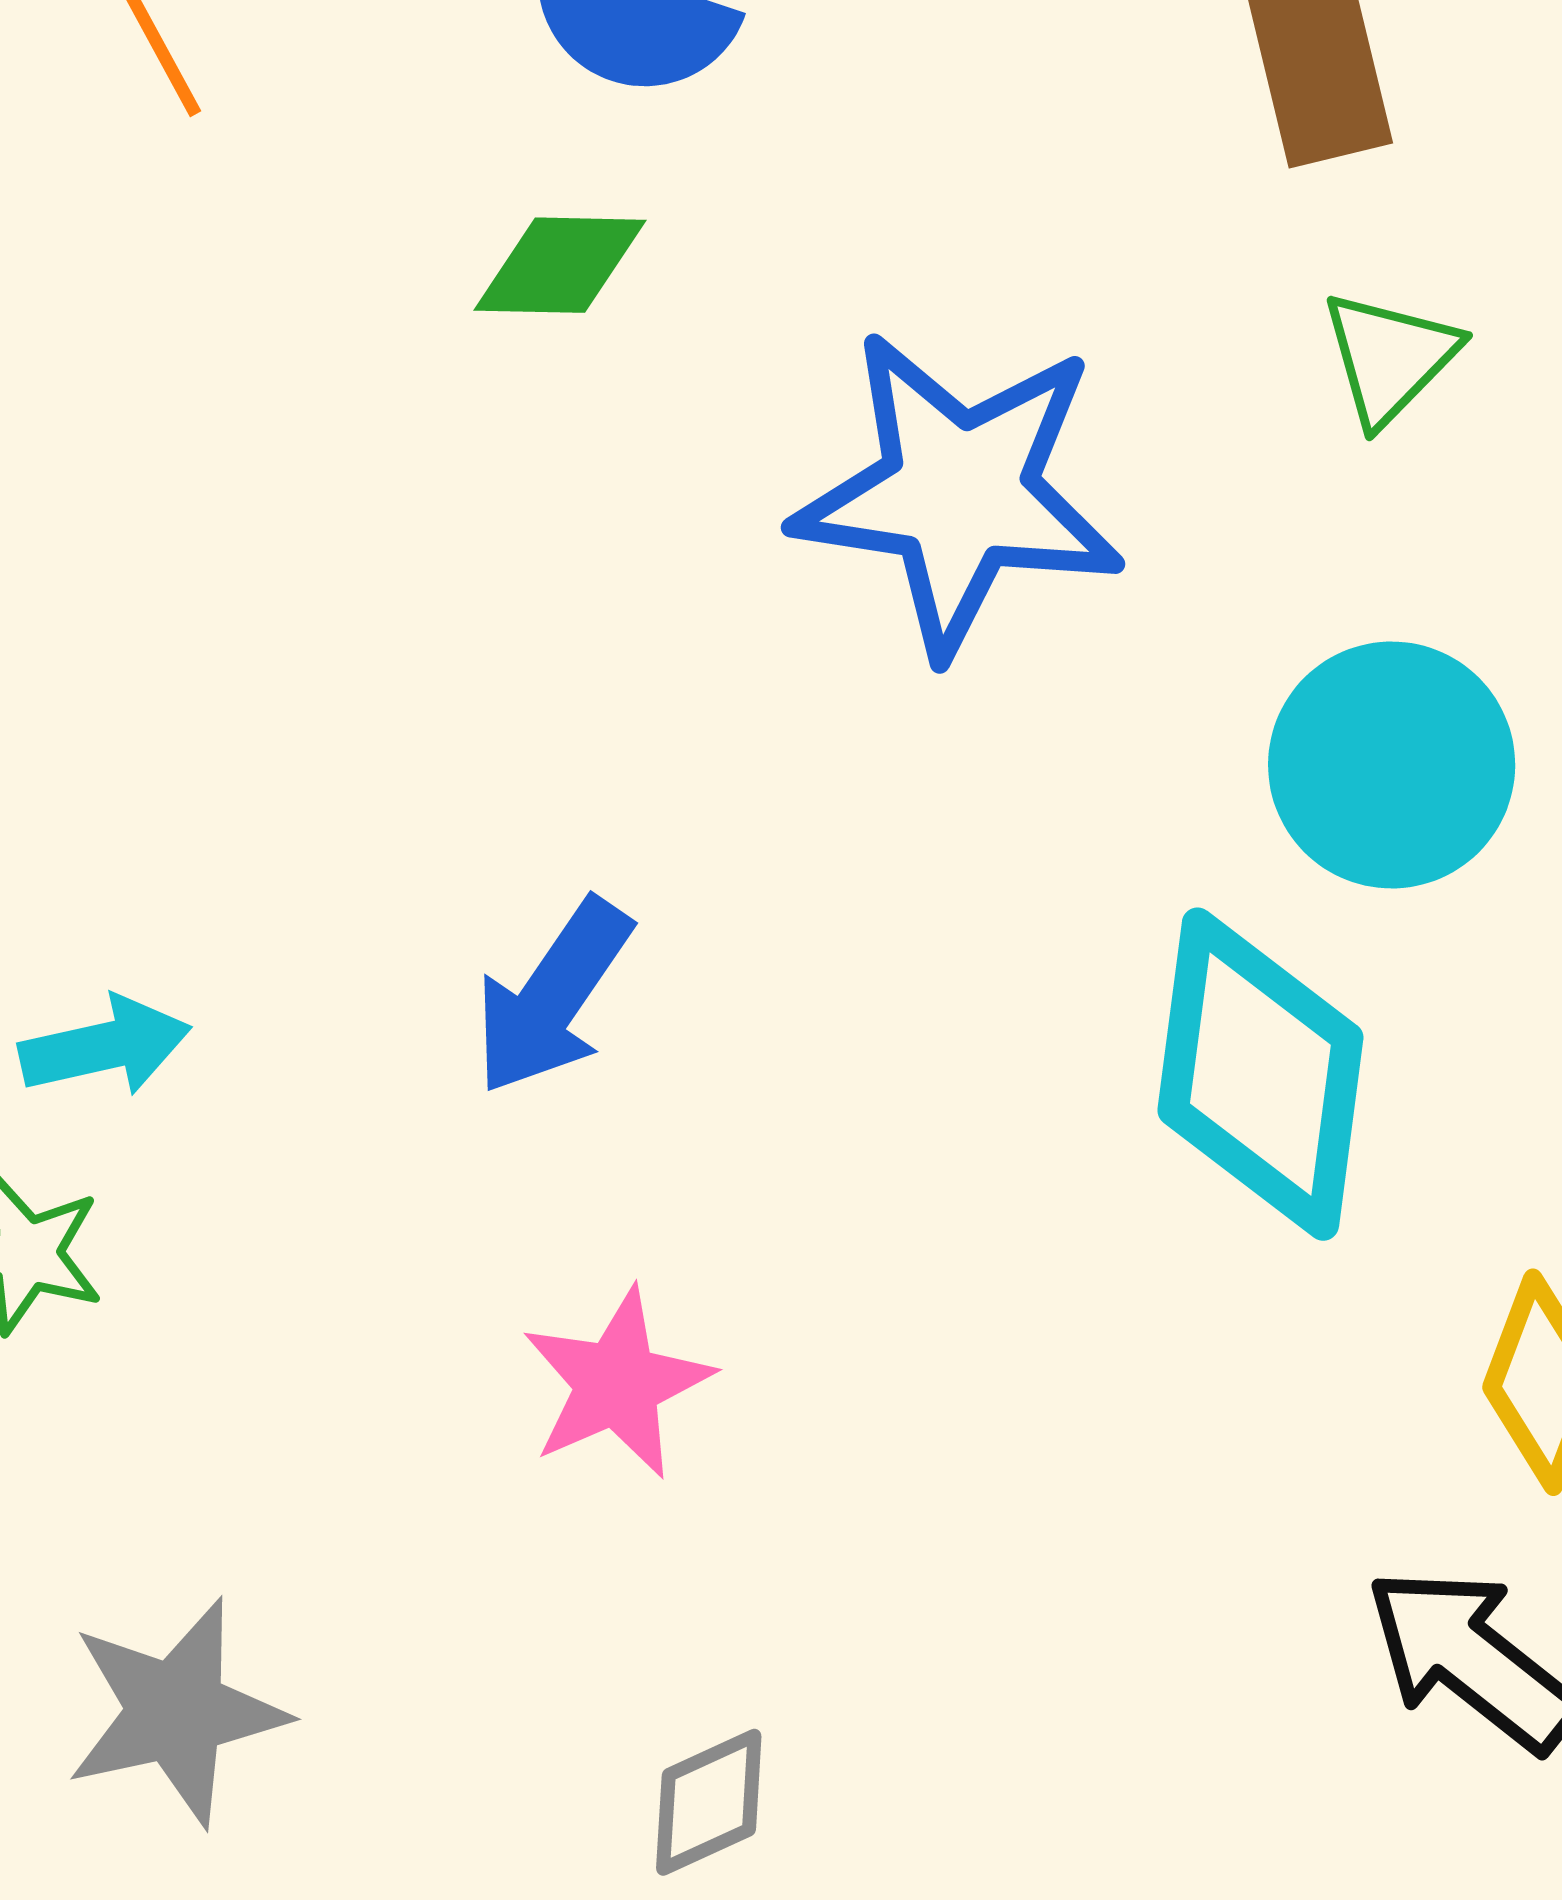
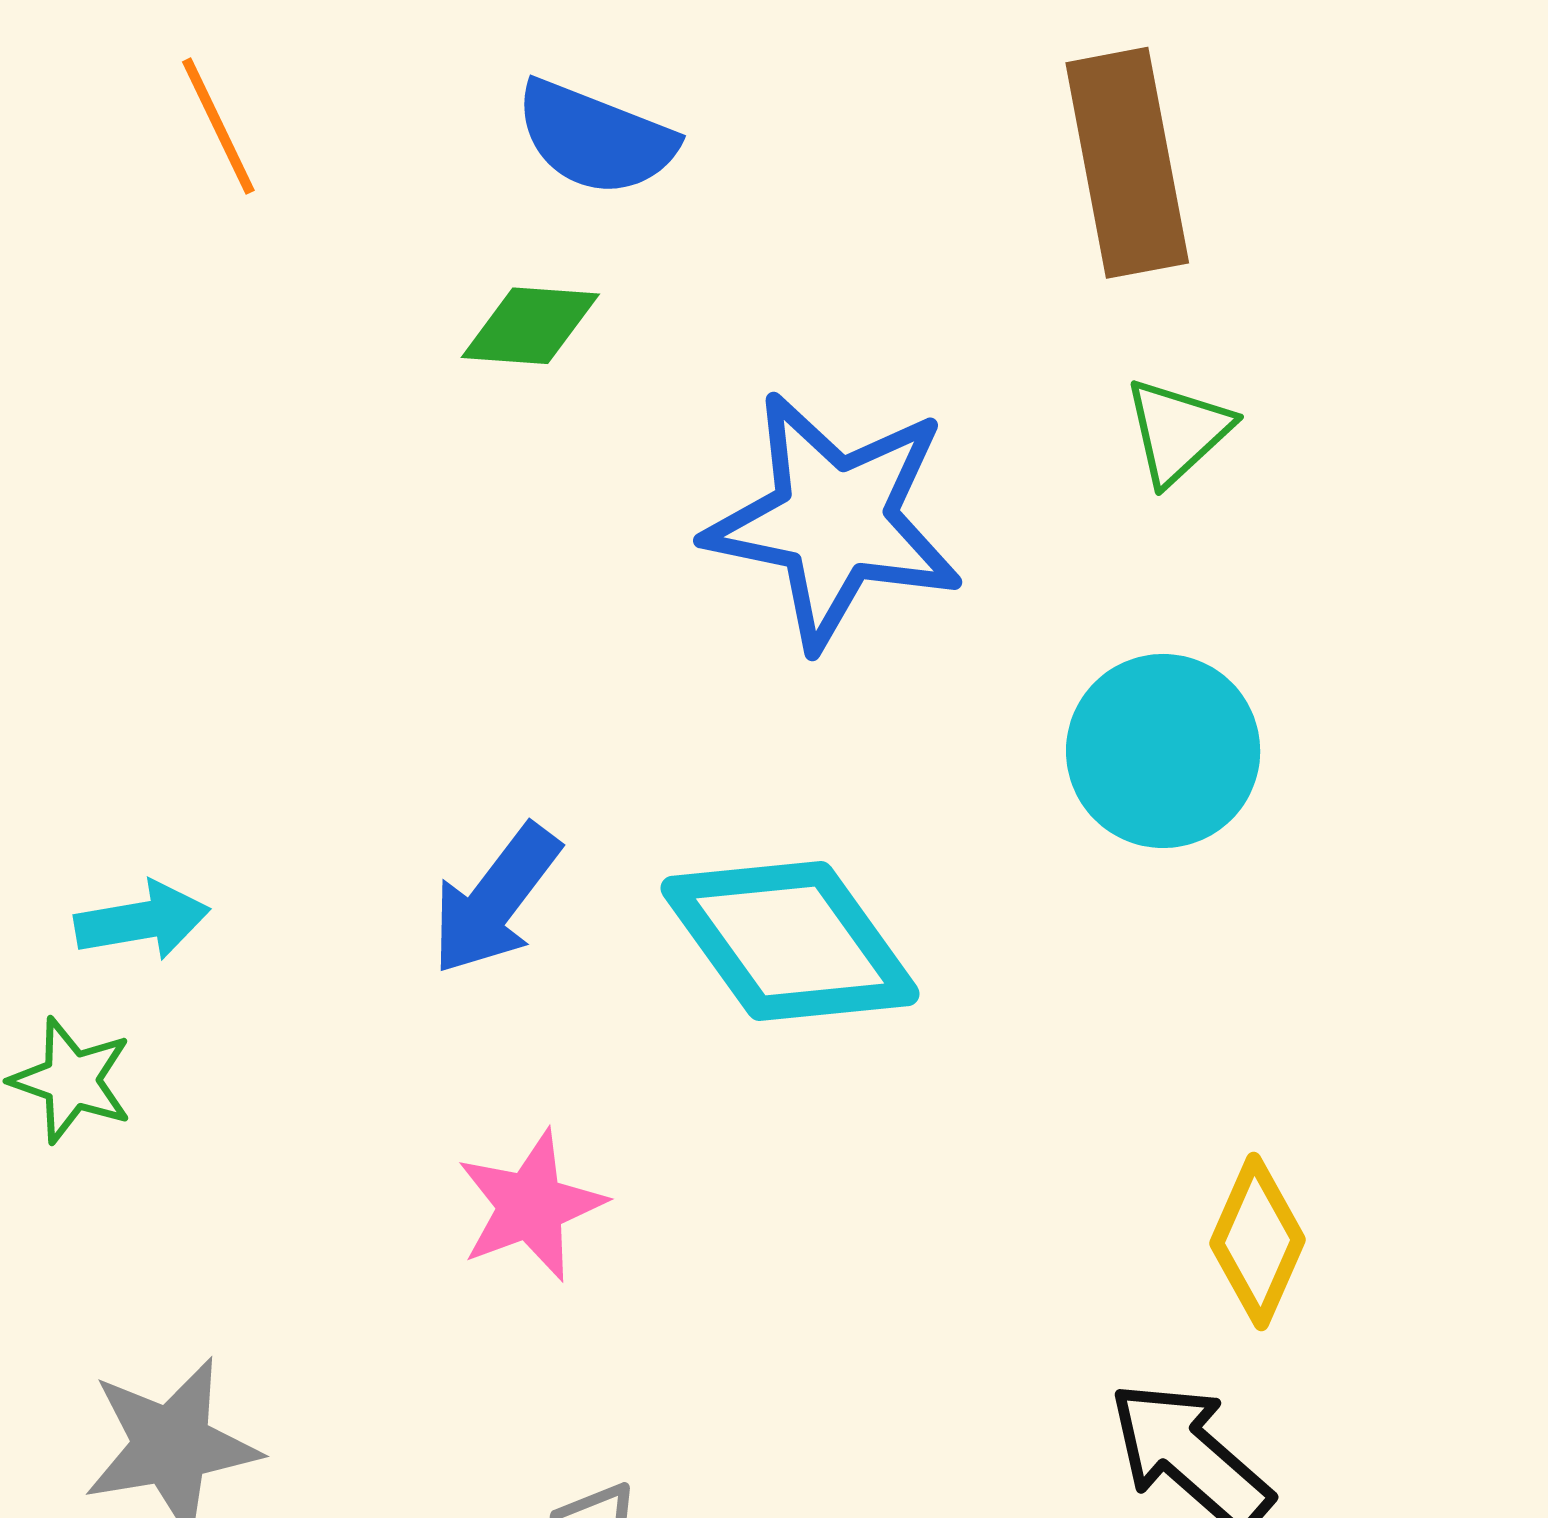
cyan diamond: (1260, 1074) -> (790, 941), moved, turned -46

